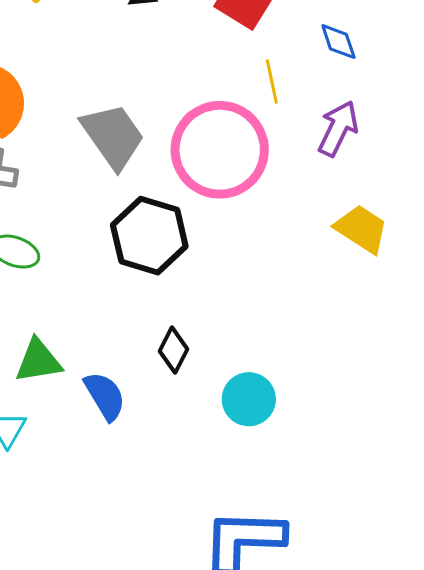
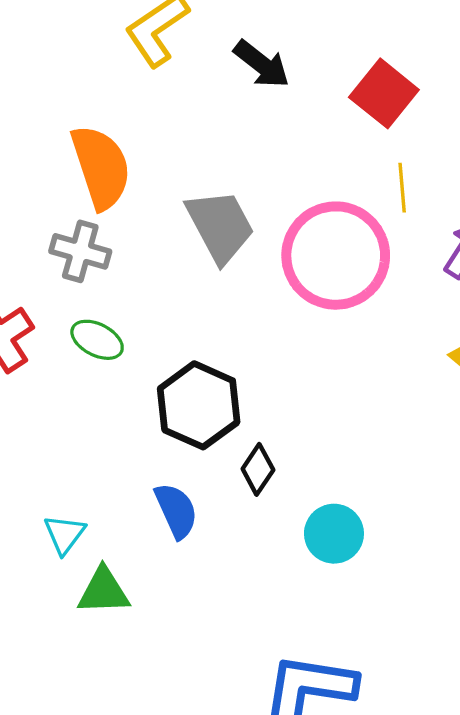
black hexagon: (149, 236) -> (199, 405), moved
green triangle: (38, 361) -> (104, 591), moved

